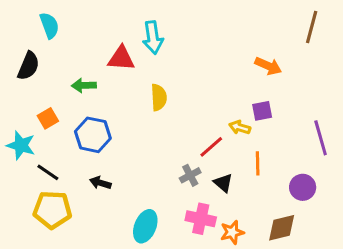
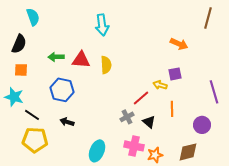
red triangle: (121, 58) -> (81, 60), moved
orange square: (48, 118) -> (21, 70), moved, turned 32

